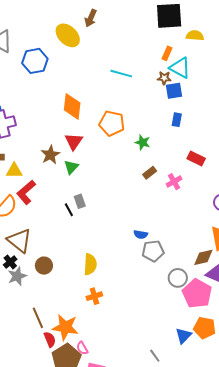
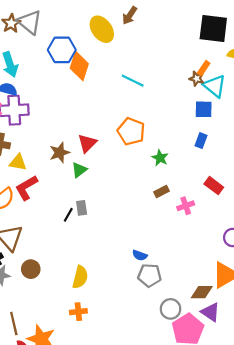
cyan line: (121, 74) -> (133, 81), moved
brown star: (164, 78) -> (197, 79), moved
orange diamond: (72, 106) -> (79, 66), moved
black line: (69, 210) -> (68, 215), turned 48

